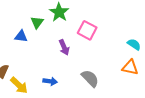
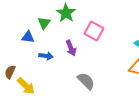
gray semicircle: (90, 78) -> (86, 81), moved
blue arrow: (50, 81) -> (46, 56), moved

